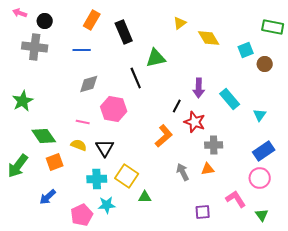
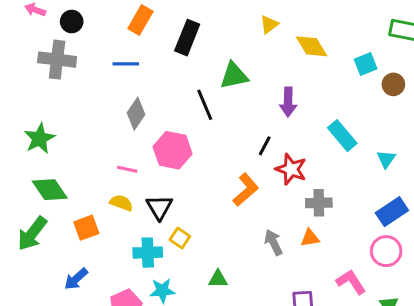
black rectangle: (124, 32) -> (187, 38), turned 45
gray diamond: (89, 84) -> (136, 114), turned -40
purple arrow: (199, 88) -> (288, 102), moved
green diamond: (44, 136) -> (50, 190), moved
yellow square: (127, 176) -> (180, 238), moved, size x0.6

